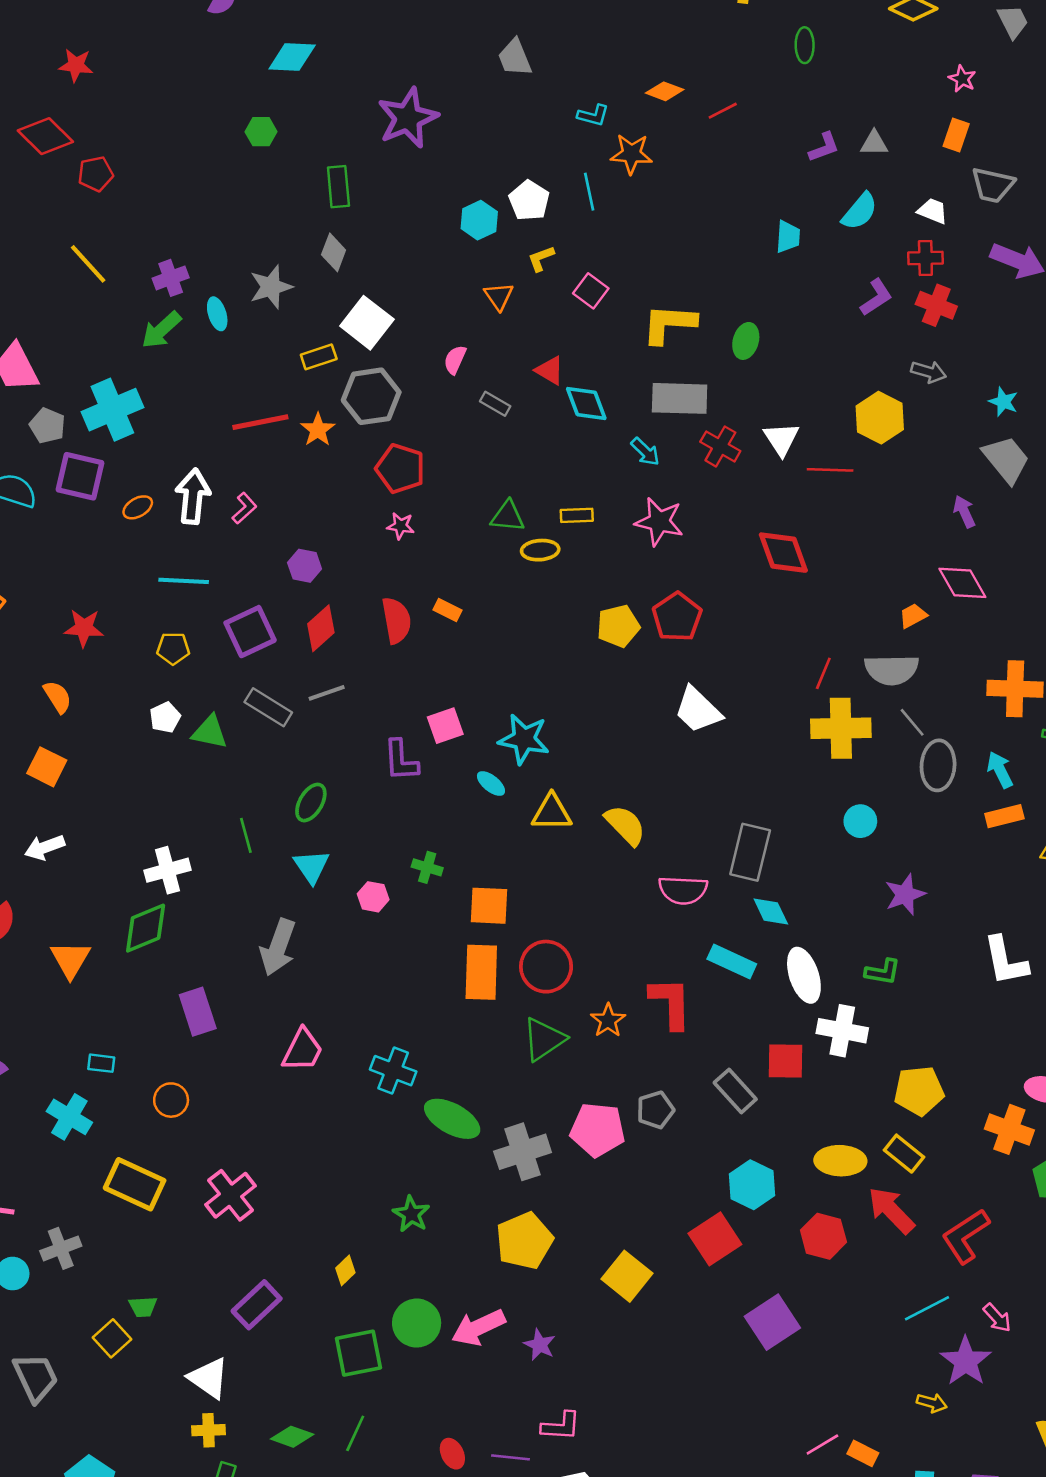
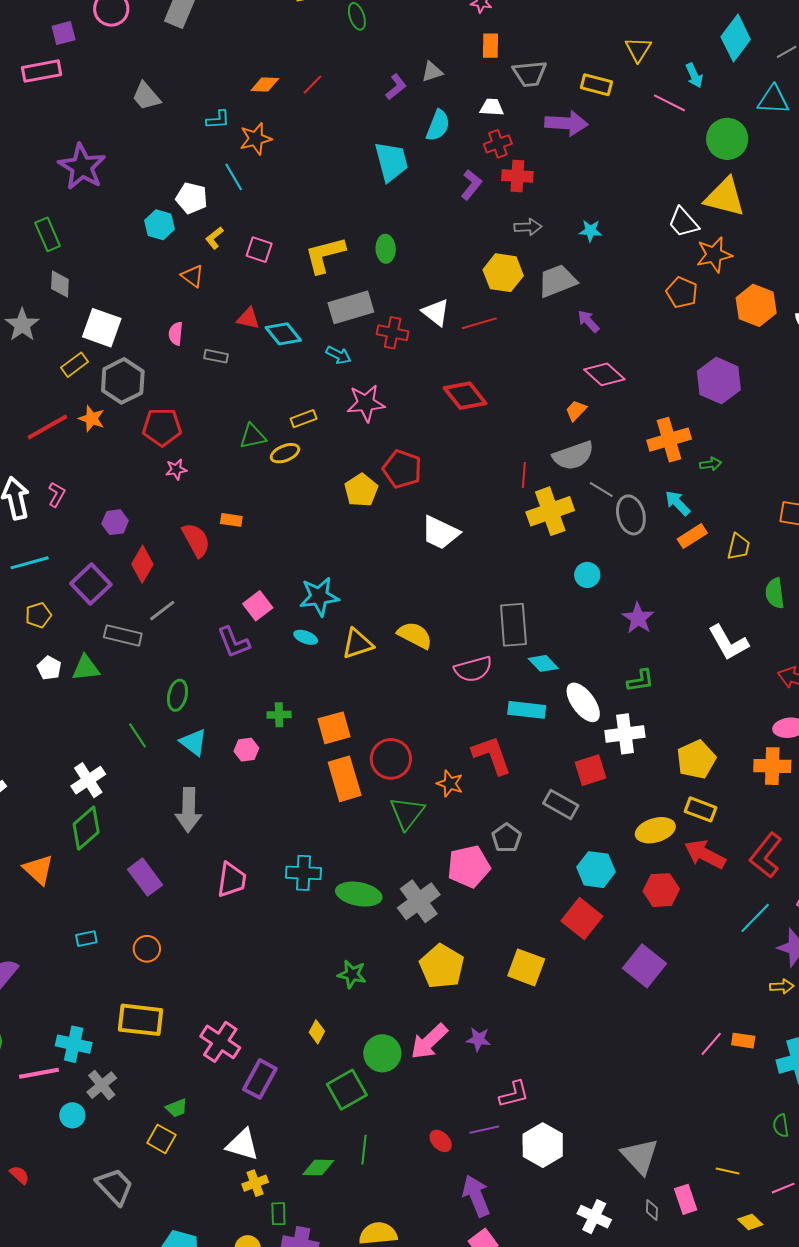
cyan trapezoid: (788, 237) -> (391, 162), size x1.6
gray trapezoid: (1006, 459) -> (557, 281), moved, turned -54
cyan cross: (69, 1117) -> (74, 1044), moved
pink cross: (231, 1195) -> (220, 1042), moved

